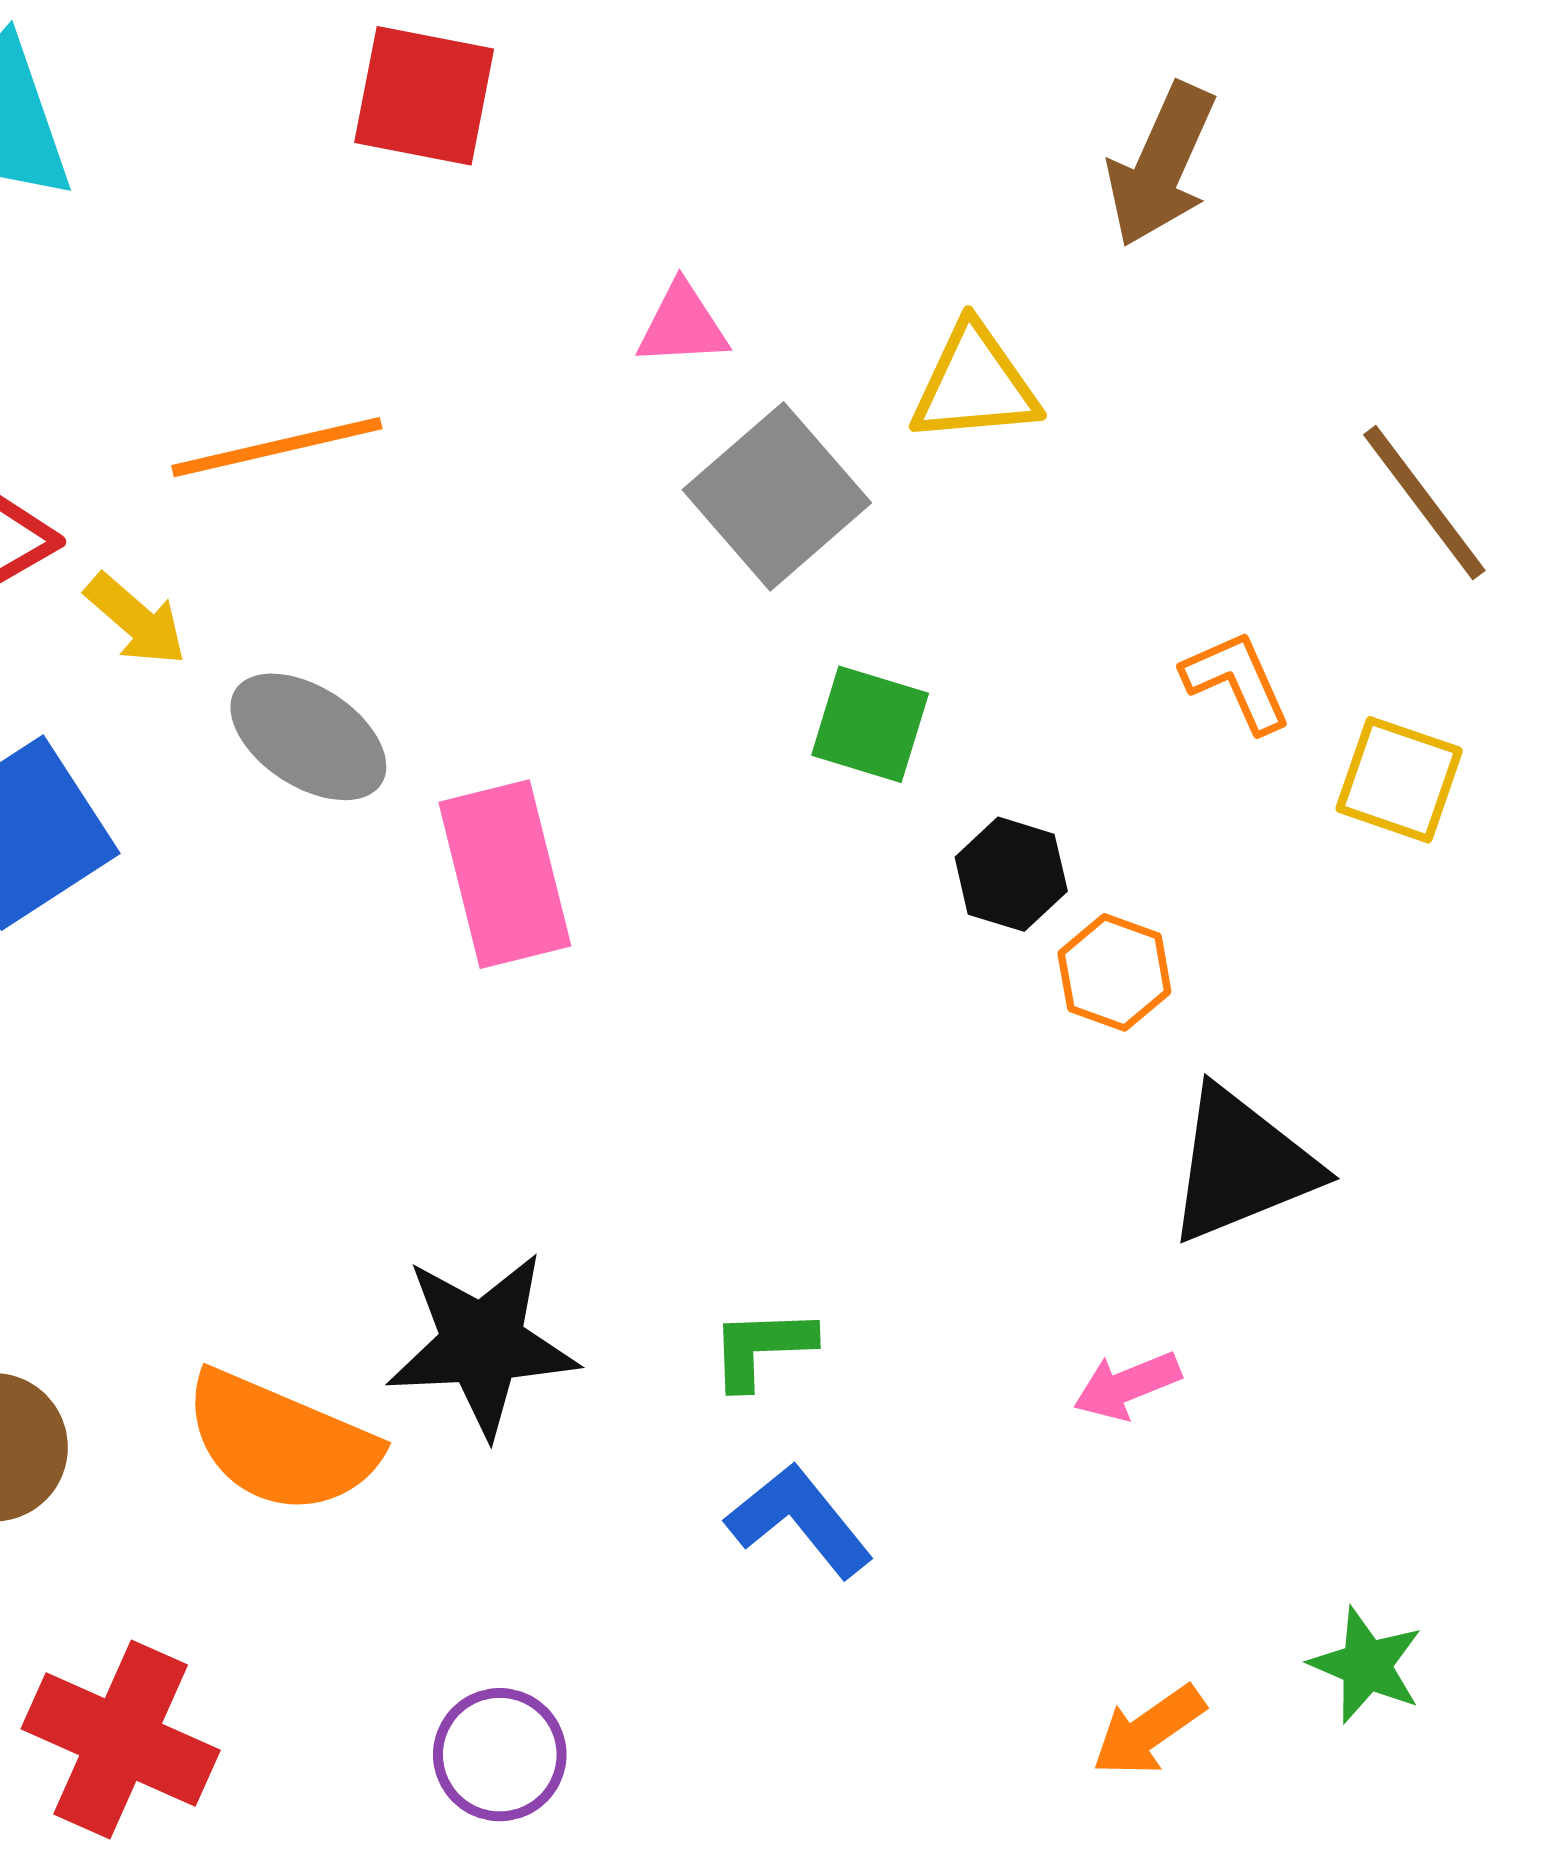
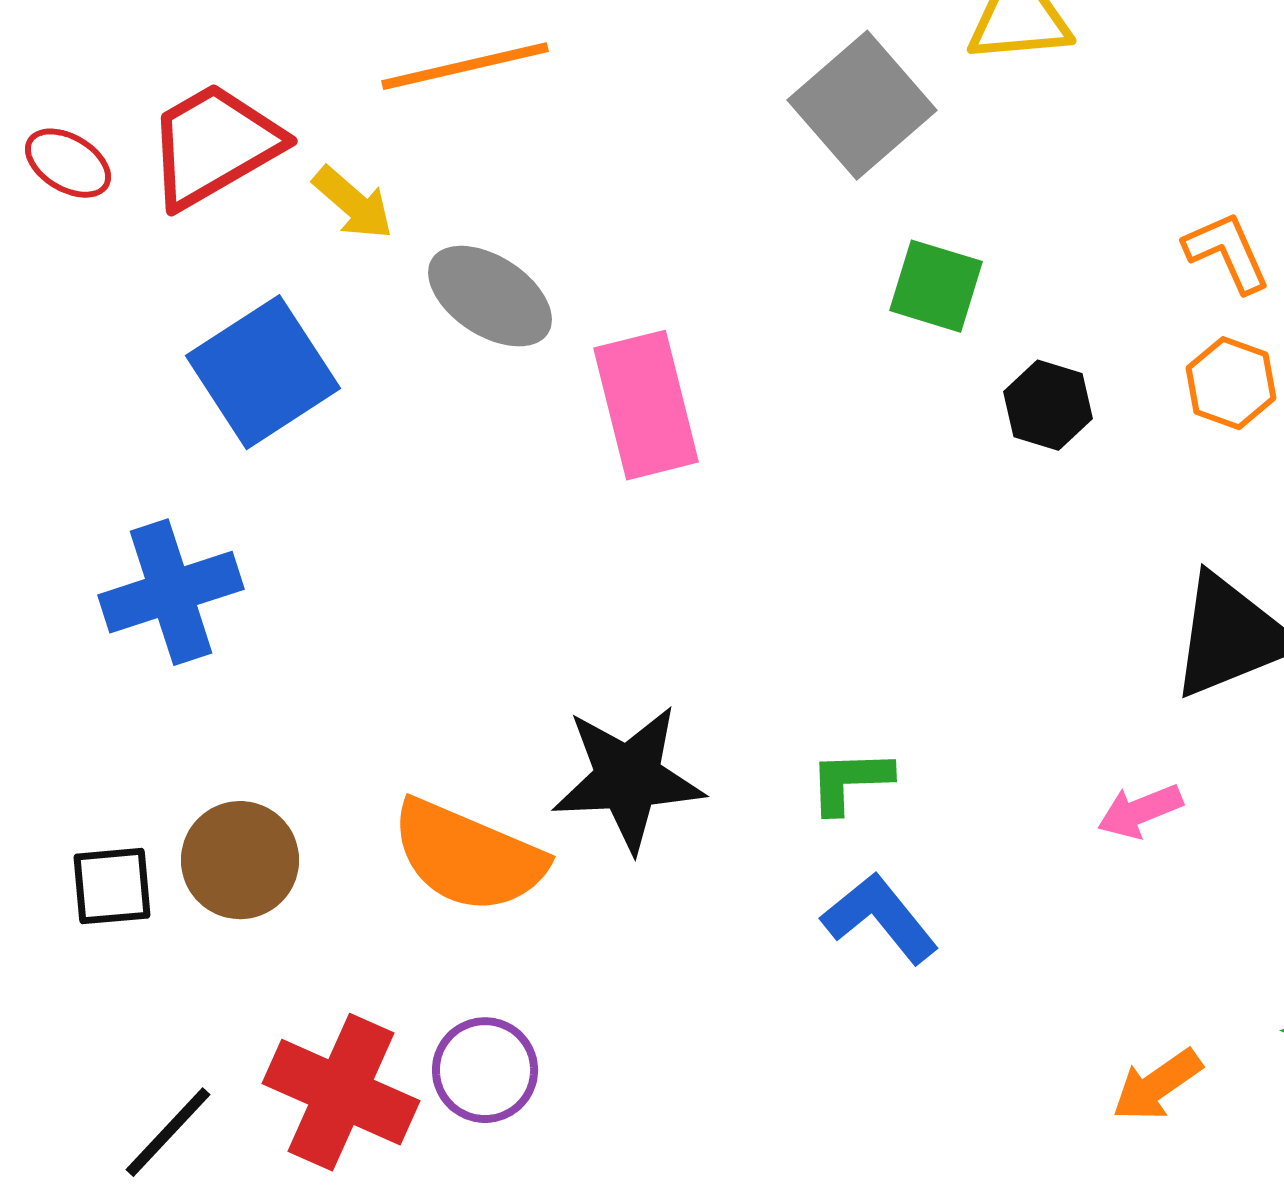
orange hexagon: (1114, 972) -> (1231, 383), moved
purple circle: (500, 1755) -> (485, 1070), moved

